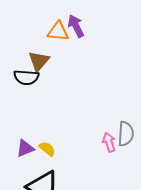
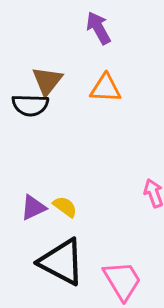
orange triangle: (58, 31) -> (106, 88), moved

